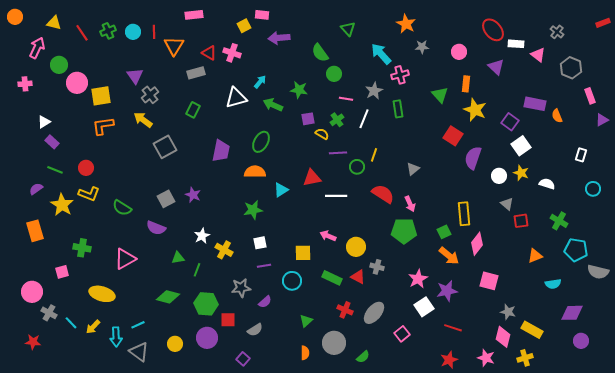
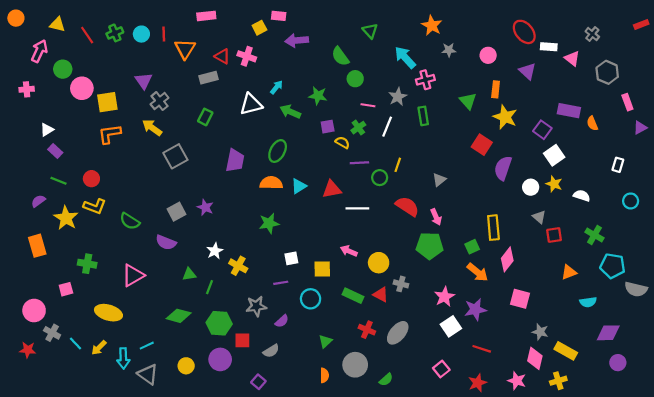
cyan triangle: (281, 190) -> (299, 186), moved
white square: (260, 243) -> (291, 258), moved
pink square: (402, 334) -> (441, 369), moved
red star: (33, 342) -> (28, 350), moved

